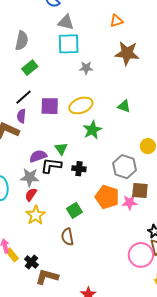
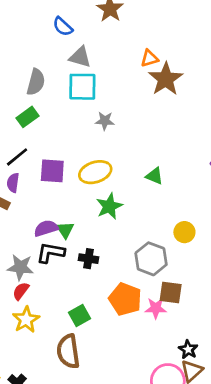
gray semicircle: (22, 41) -> (36, 82), moved
brown star: (127, 53) -> (166, 79), moved, turned 30
purple semicircle: (38, 156) -> (46, 228), moved
brown semicircle: (67, 237) -> (68, 351), size x1.4

